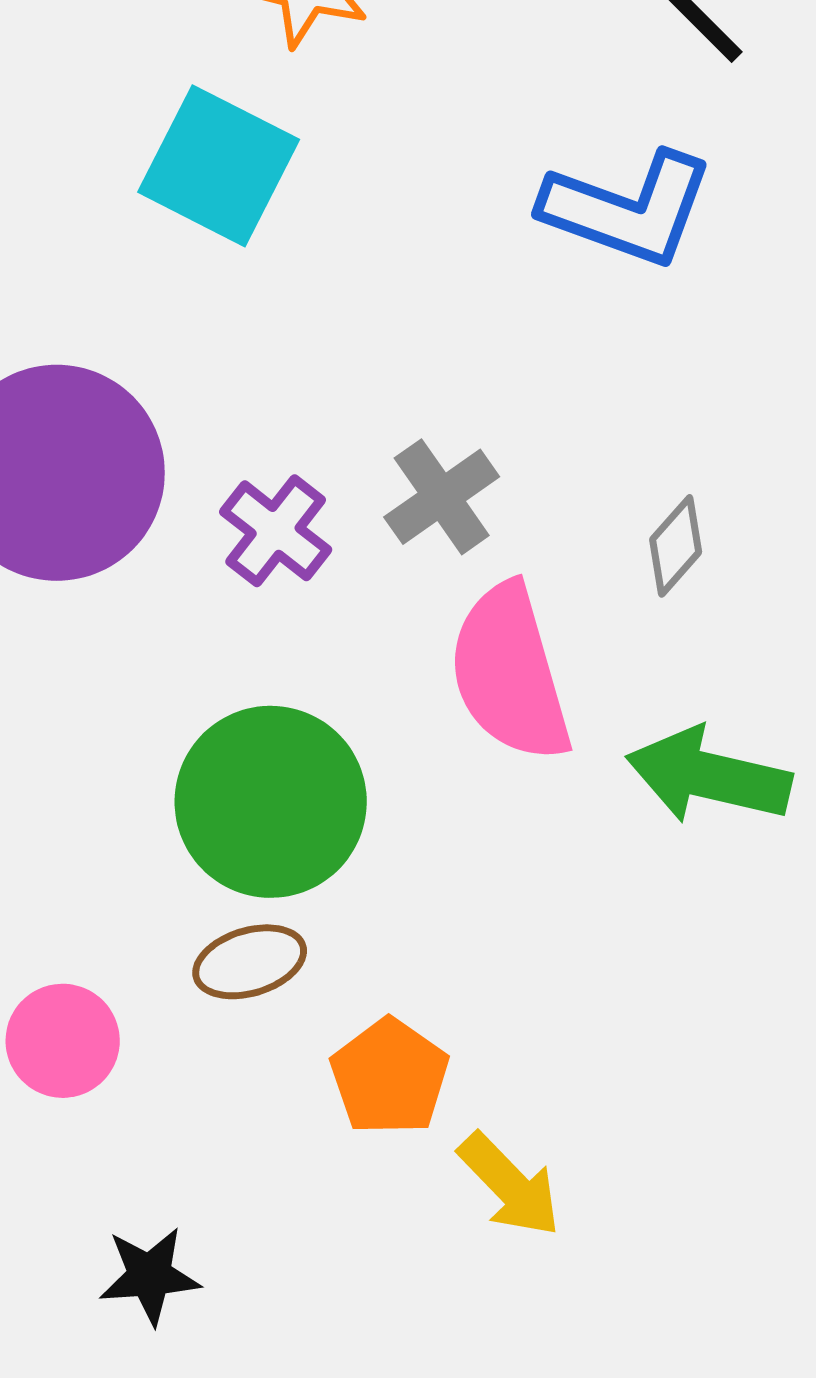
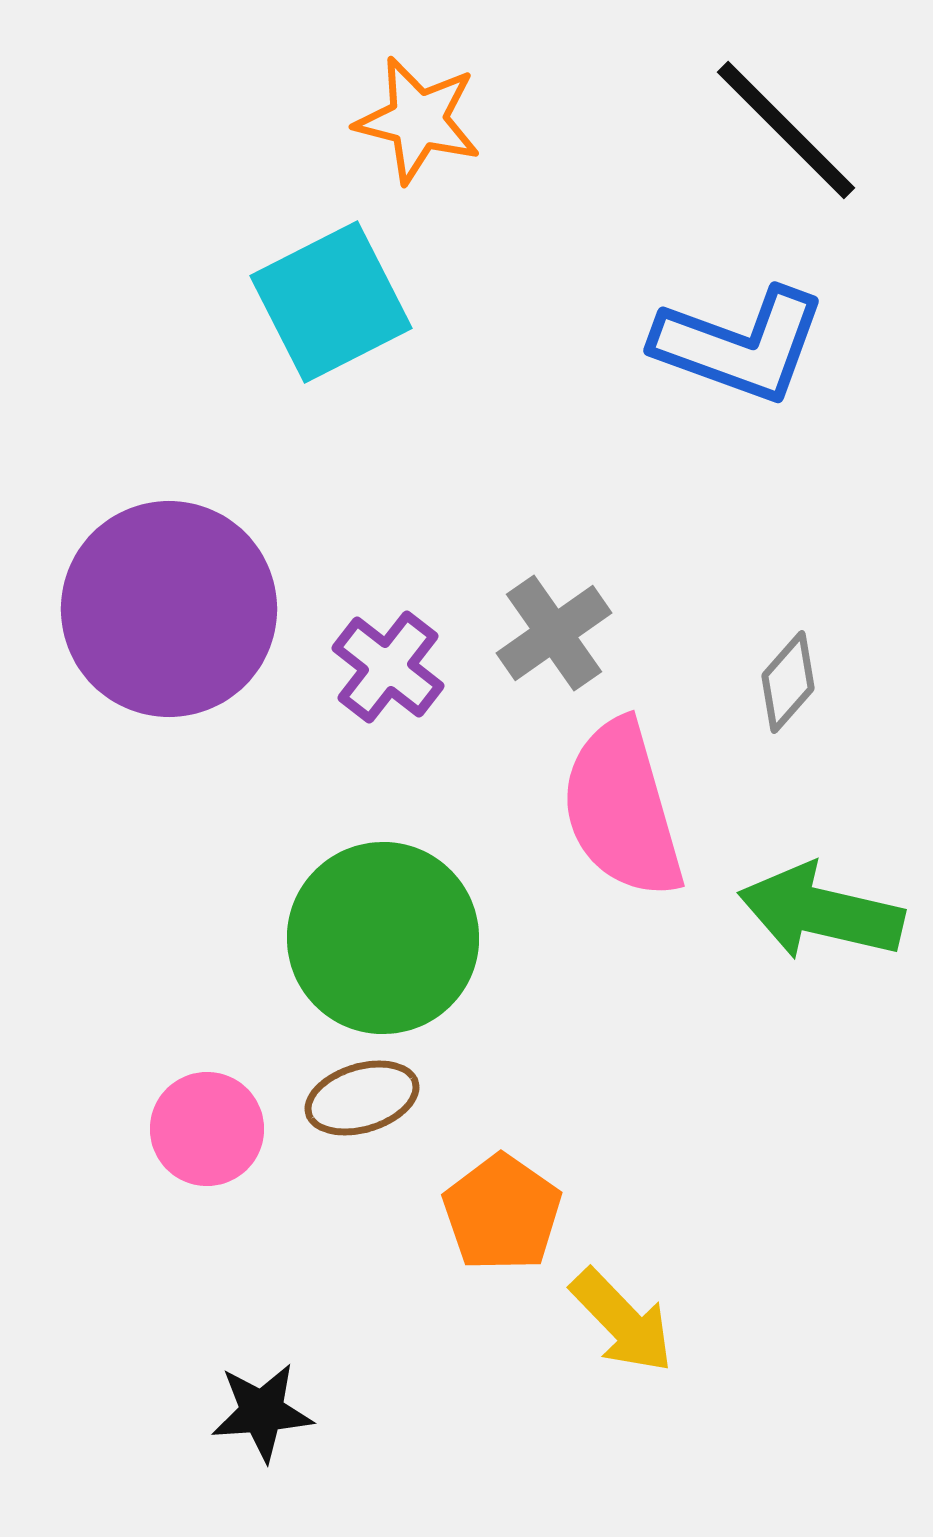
cyan square: (219, 166) -> (331, 302), turned 36
pink circle: (63, 1041) -> (207, 1129), moved

